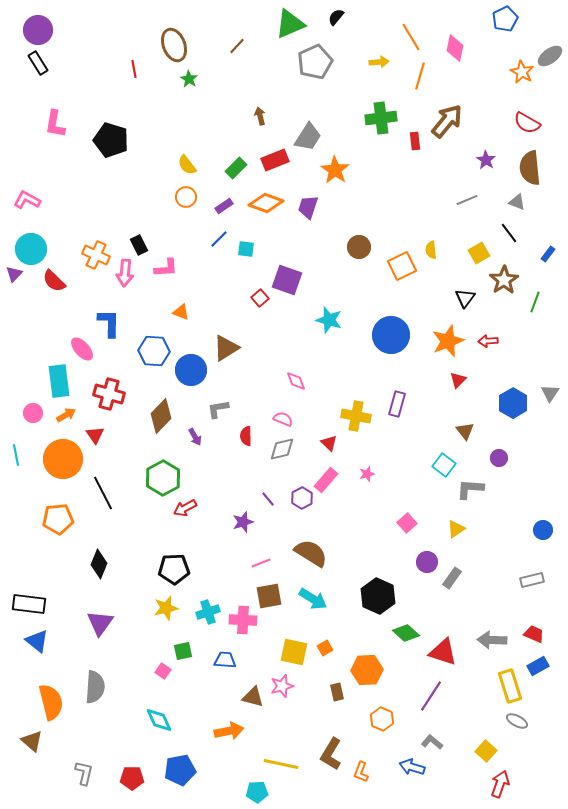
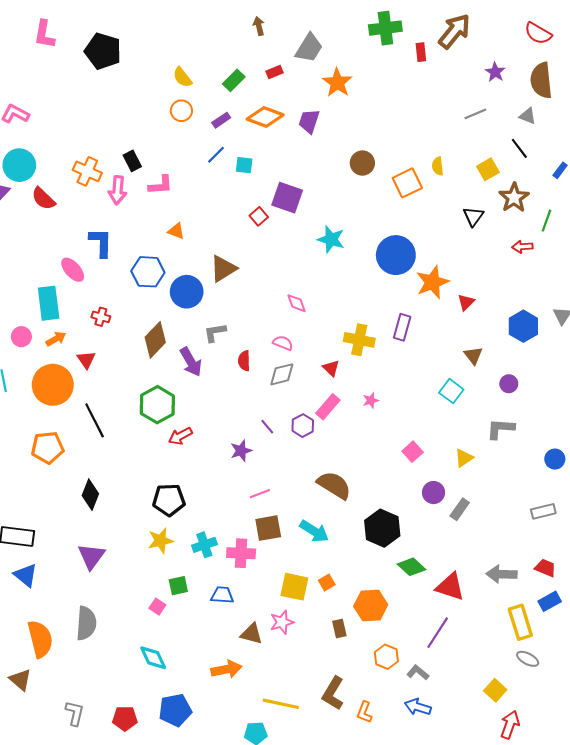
red rectangle: (275, 160) -> (275, 72), size x0.6
orange star: (448, 341) -> (432, 282), moved
red arrow: (488, 341) -> (522, 247), moved
red cross: (109, 394) -> (101, 317), size x0.6
purple arrow: (195, 437) -> (191, 362), size x1.6
gray L-shape: (470, 489) -> (500, 429), moved
brown semicircle: (311, 553) -> (334, 485), moved
gray L-shape: (432, 742) -> (418, 672), moved

